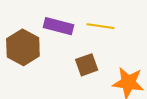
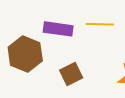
brown square: (87, 65) -> (71, 74), moved

